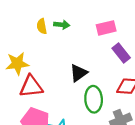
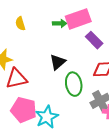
green arrow: (62, 25) -> (60, 23), moved
pink rectangle: (106, 28) -> (78, 19), size x1.4

